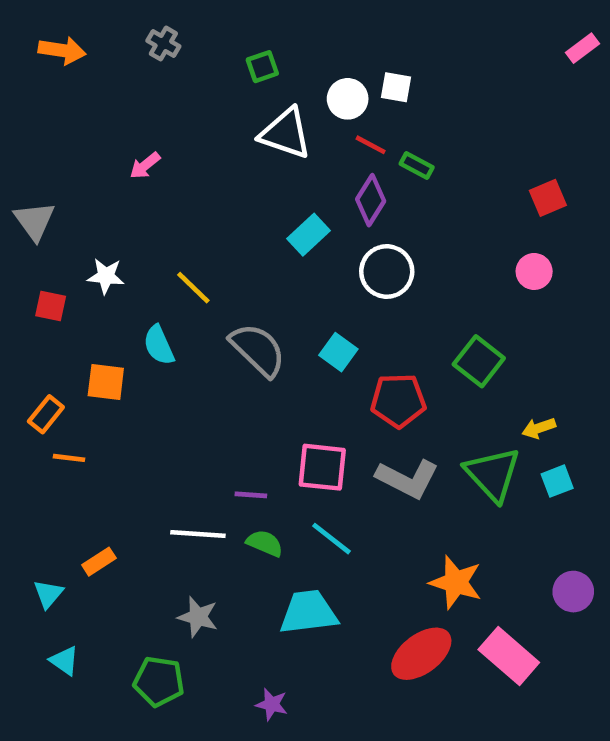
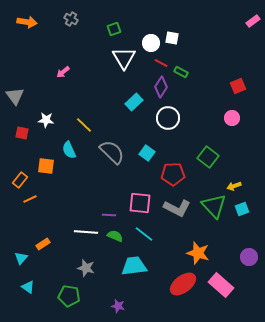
white triangle: (285, 133) -> (124, 58), turned 40
orange line: (69, 458) -> (30, 199), turned -32

